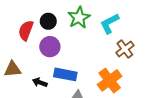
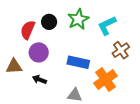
purple circle: (50, 47) -> (39, 52), moved
blue rectangle: (65, 74) -> (78, 62), moved

